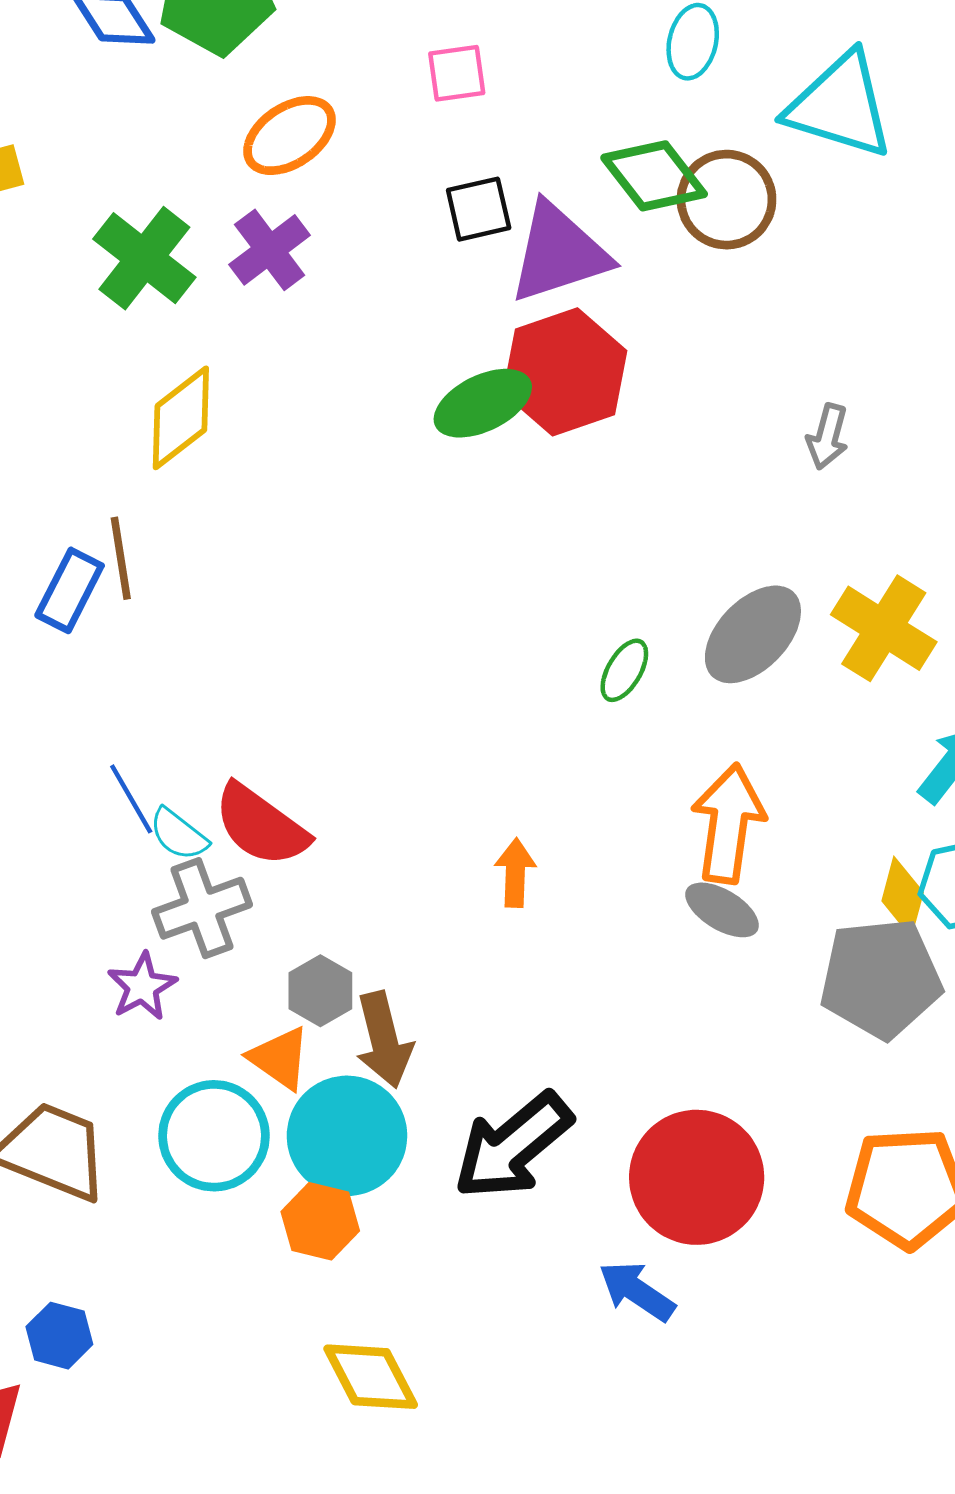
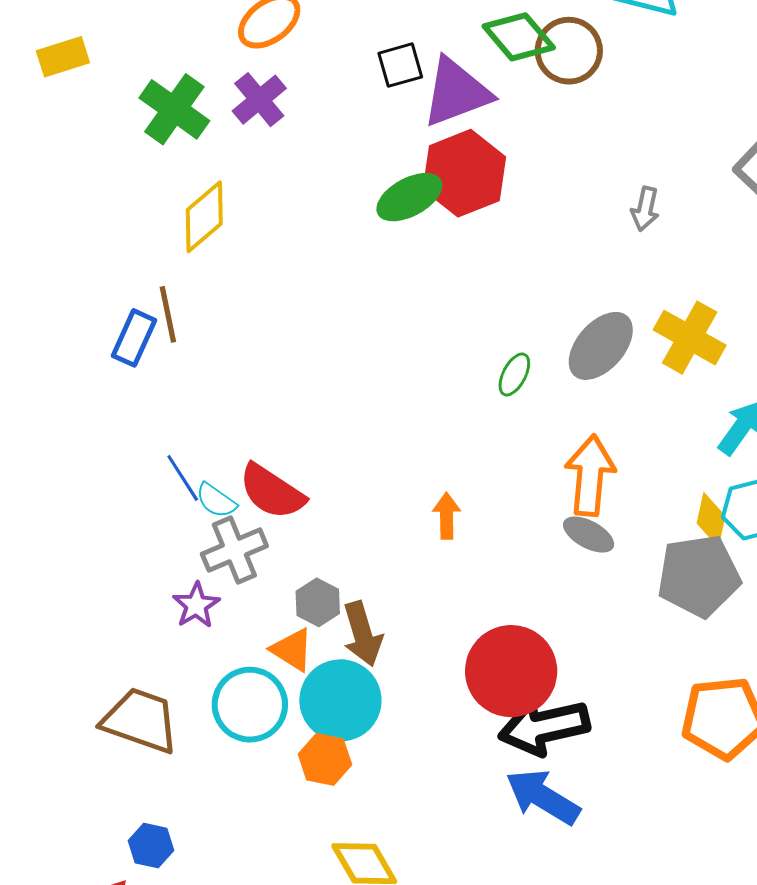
black arrow: (513, 1146) -> (544, 727), moved, turned 30
red circle: (697, 1177) -> (511, 671), moved
blue arrow: (637, 1291) -> (543, 797), size x1.4

